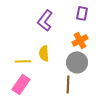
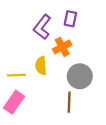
purple rectangle: (82, 13) -> (70, 19), moved
orange cross: (80, 40) -> (62, 47), moved

